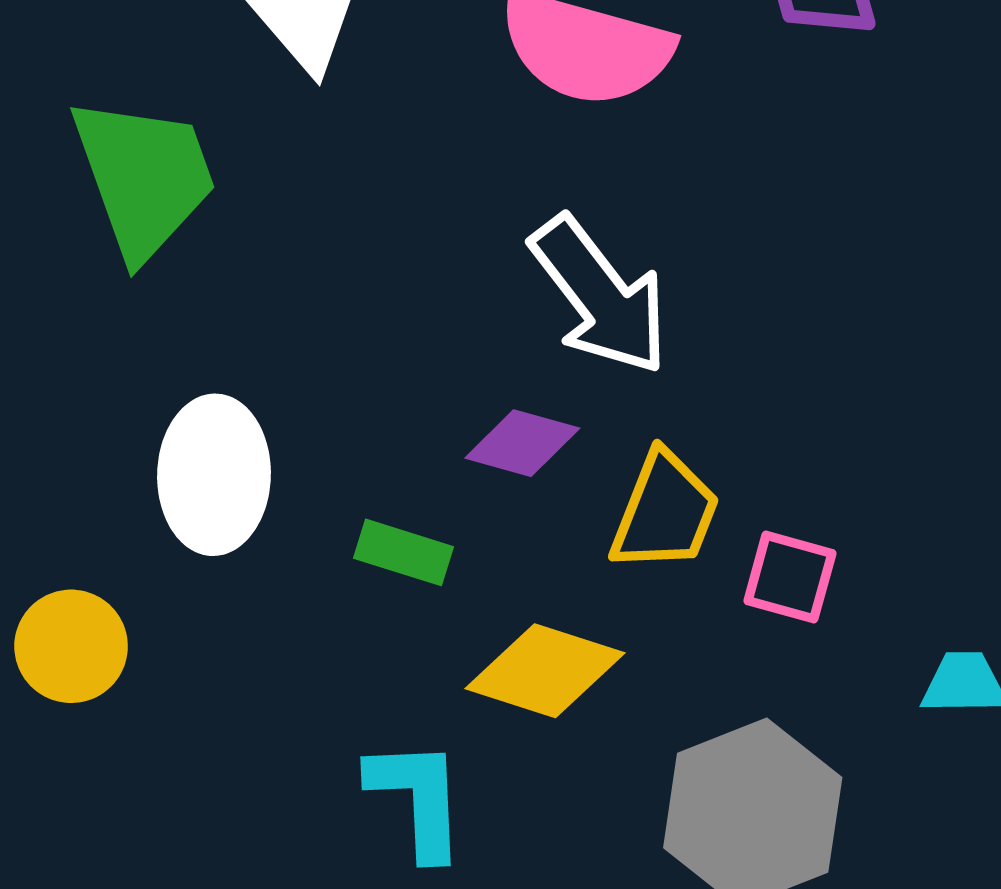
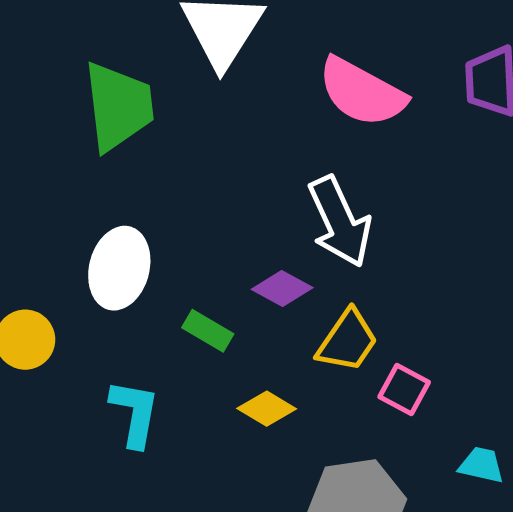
yellow diamond: (545, 671) -> (267, 409), size x0.7
cyan L-shape: (417, 798) -> (135, 413), moved

